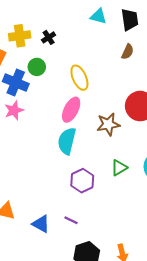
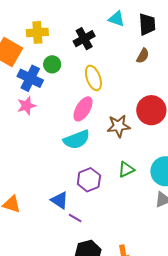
black cross: (49, 37) -> (84, 39), moved, size x1.5
cyan semicircle: (67, 141) -> (77, 140), turned -128
blue triangle: (41, 224) -> (60, 200), moved

